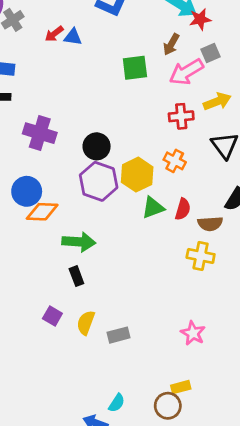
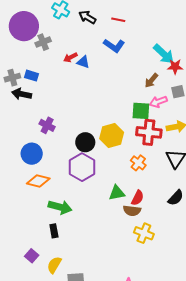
green square: (135, 68) -> (141, 111), moved
pink arrow: (186, 72) -> (158, 102), size x0.7
red cross: (181, 116) -> (149, 132), size x1.4
purple cross: (40, 133) -> (47, 125), size x0.7
yellow hexagon: (137, 175) -> (112, 136), moved
blue circle: (27, 191) -> (32, 154), moved
brown semicircle: (210, 224) -> (132, 211), moved

